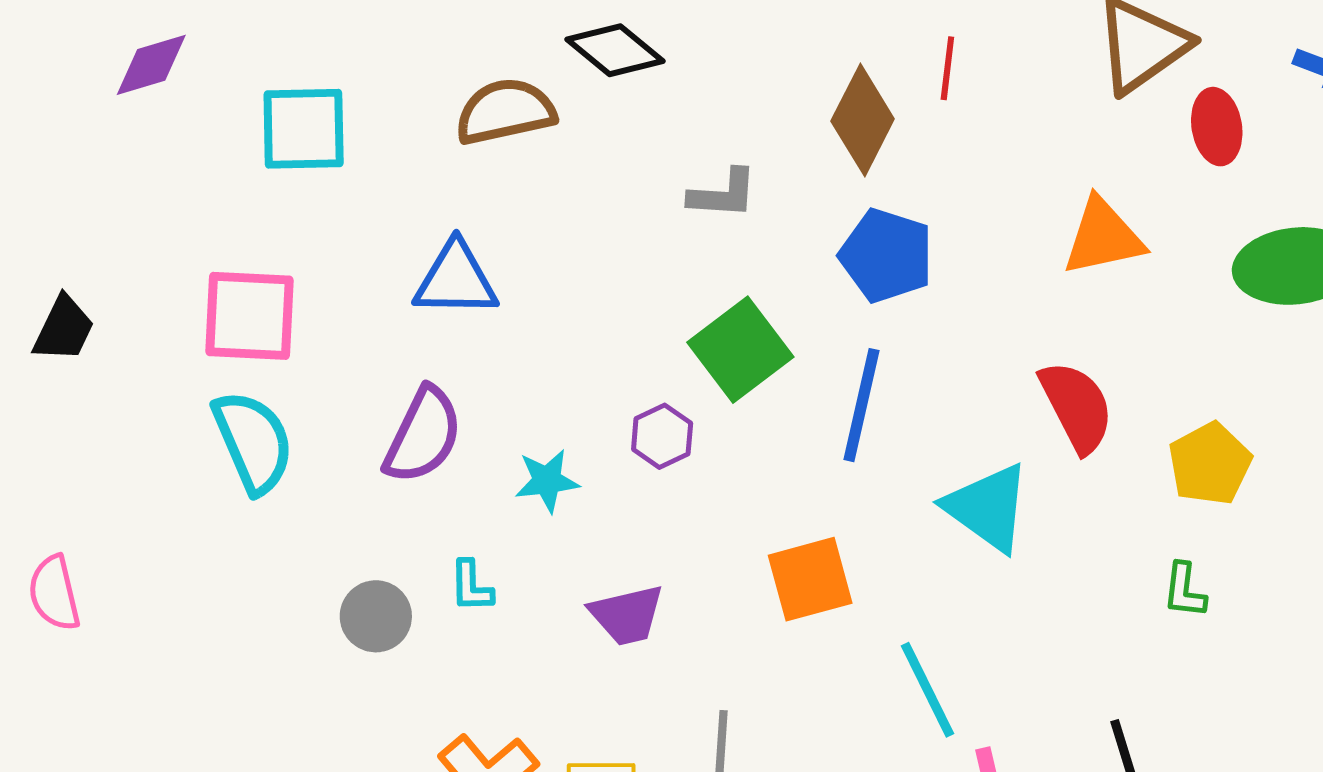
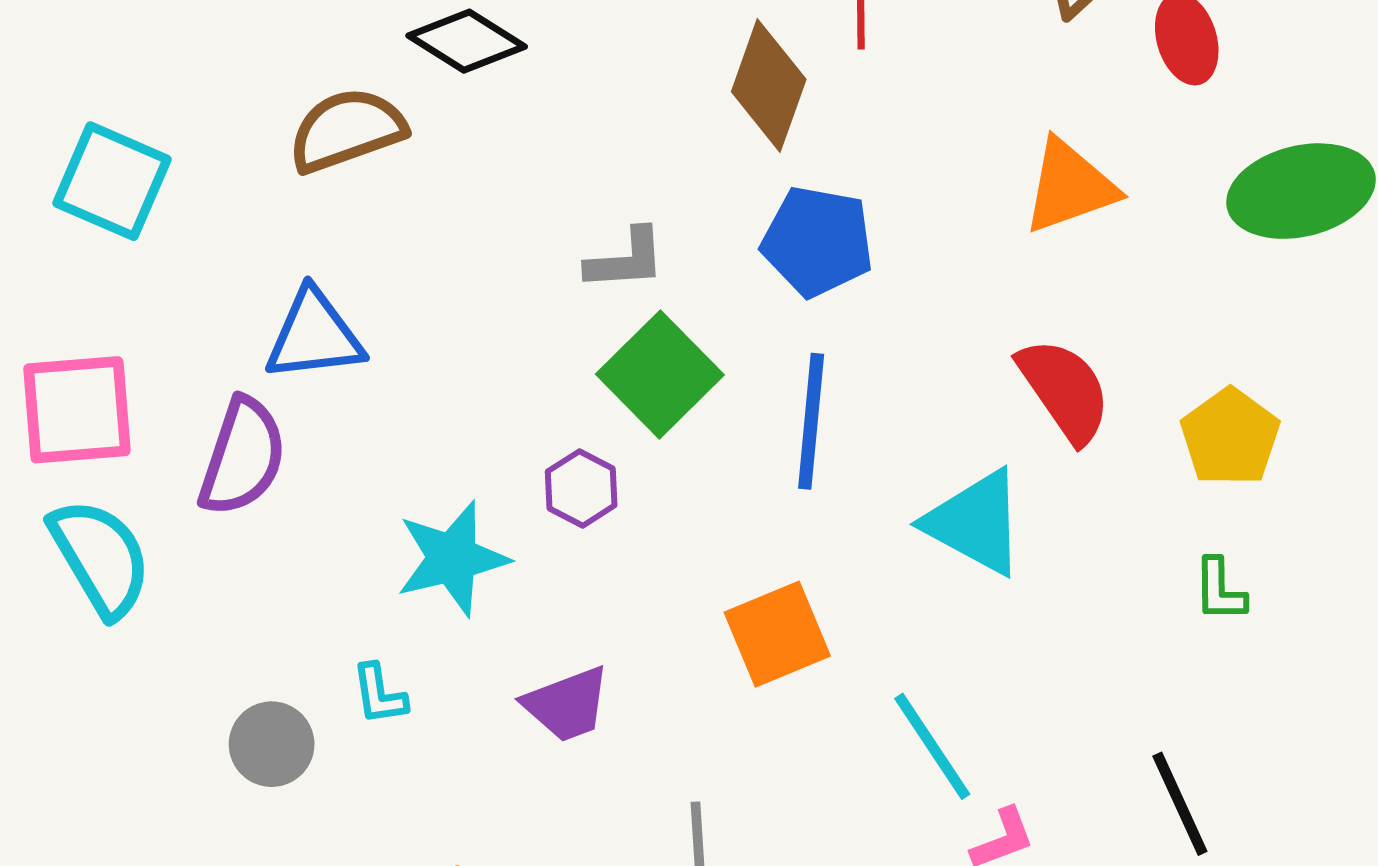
cyan square: (304, 129) -> (112, 181), turned 32
gray L-shape: (723, 194) -> (626, 260), moved
purple semicircle: (423, 435) -> (243, 457), moved
cyan star: (547, 481) -> (452, 558), size x1.5

